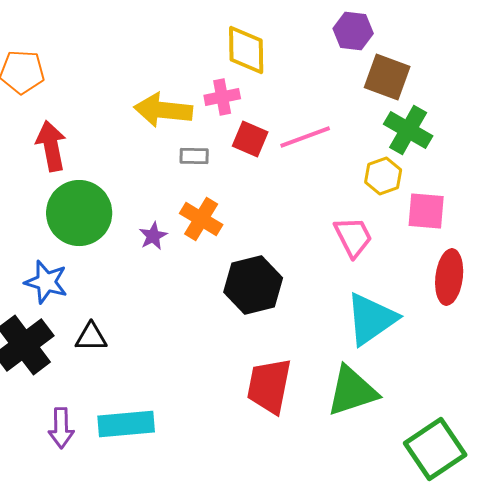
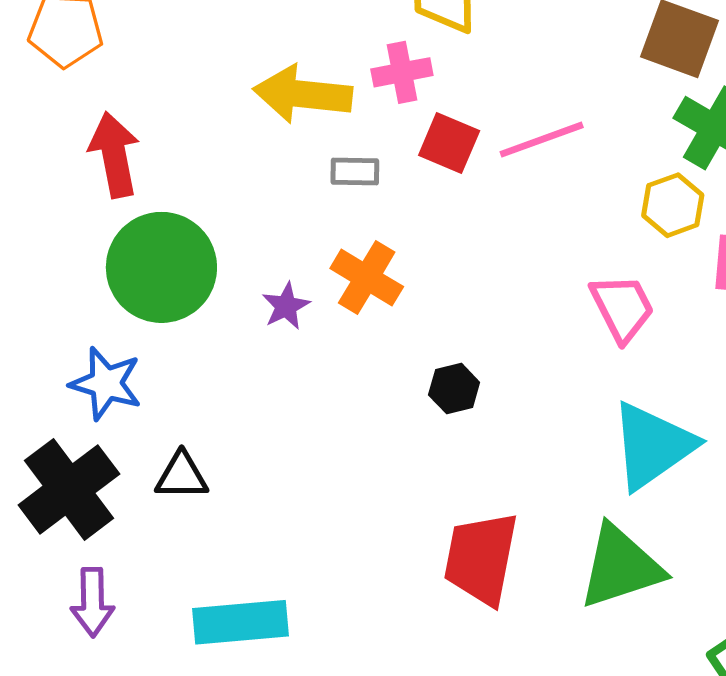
black hexagon: (253, 285) -> (454, 389), size x0.5
purple arrow: (61, 428) -> (93, 602), moved

